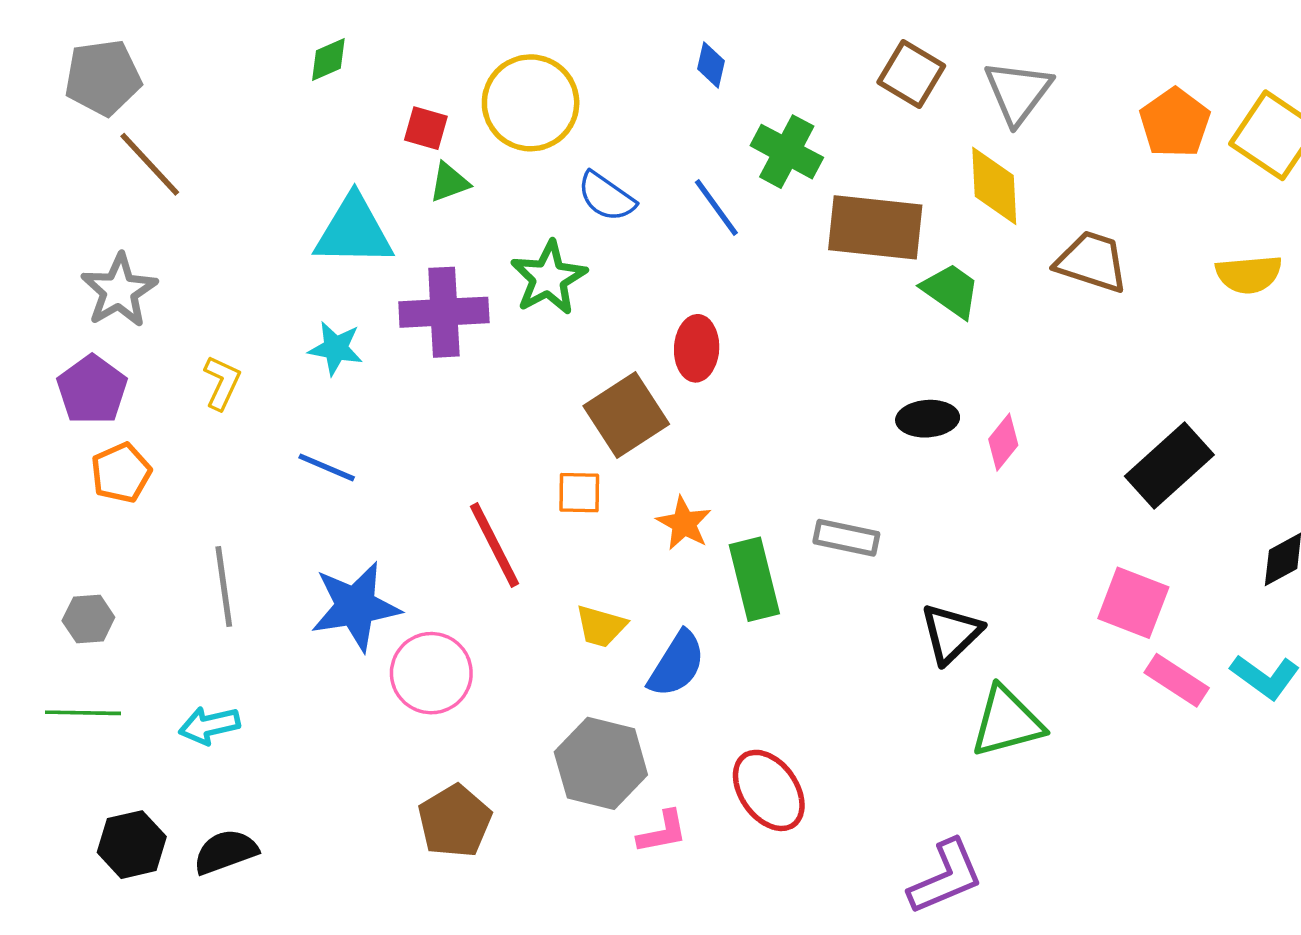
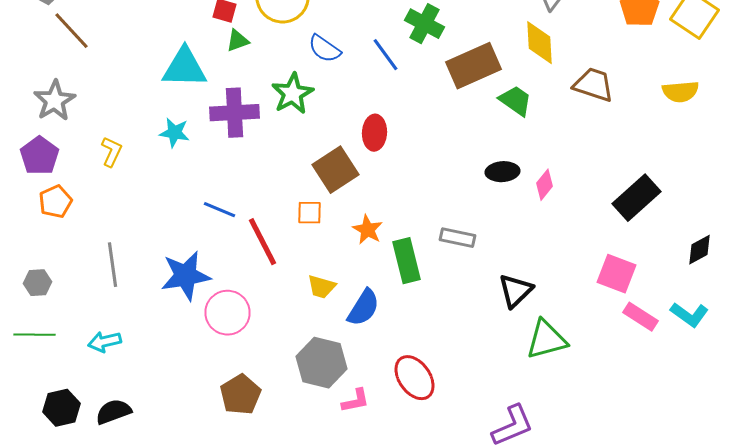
brown rectangle: (875, 227) -> (474, 66), turned -30
blue line: (327, 467) -> (220, 210), moved

